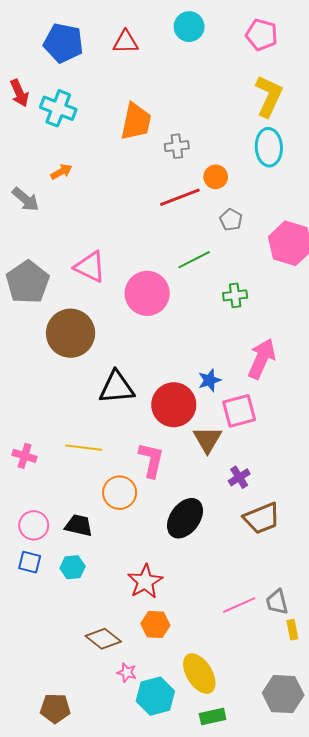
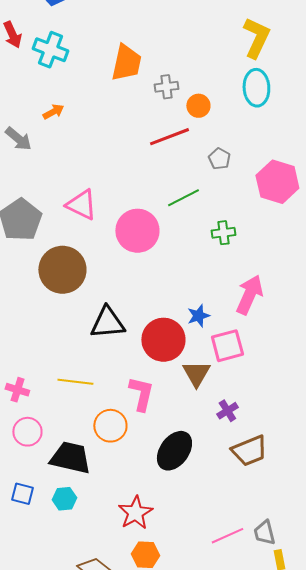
orange circle: (216, 177) -> (198, 106), moved
pink circle: (34, 525) -> (27, 432), moved
black trapezoid: (79, 525) -> (70, 458), size x1.5

